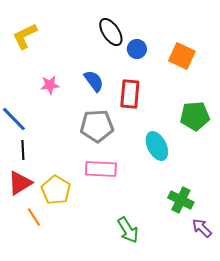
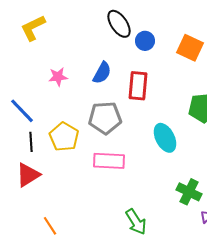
blue semicircle: (94, 81) -> (102, 73), turned 65
yellow pentagon: (56, 190) -> (64, 137), moved
orange line: (34, 217) -> (50, 226), moved

